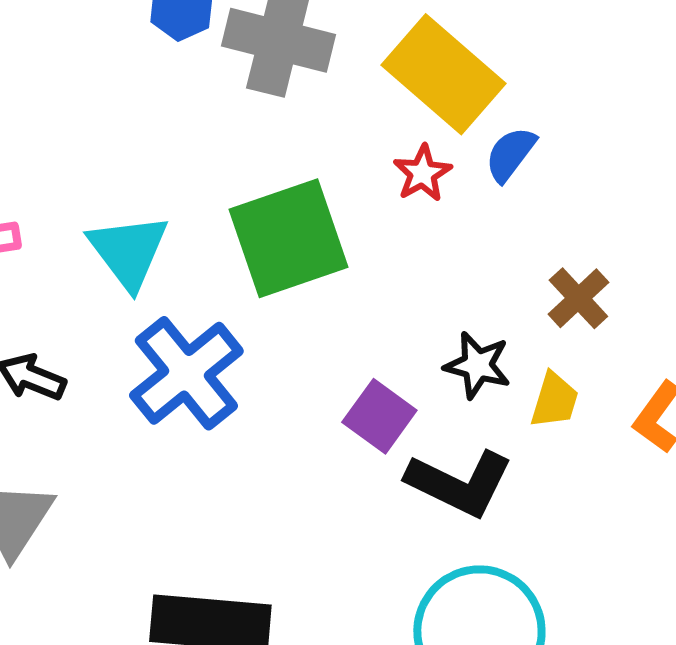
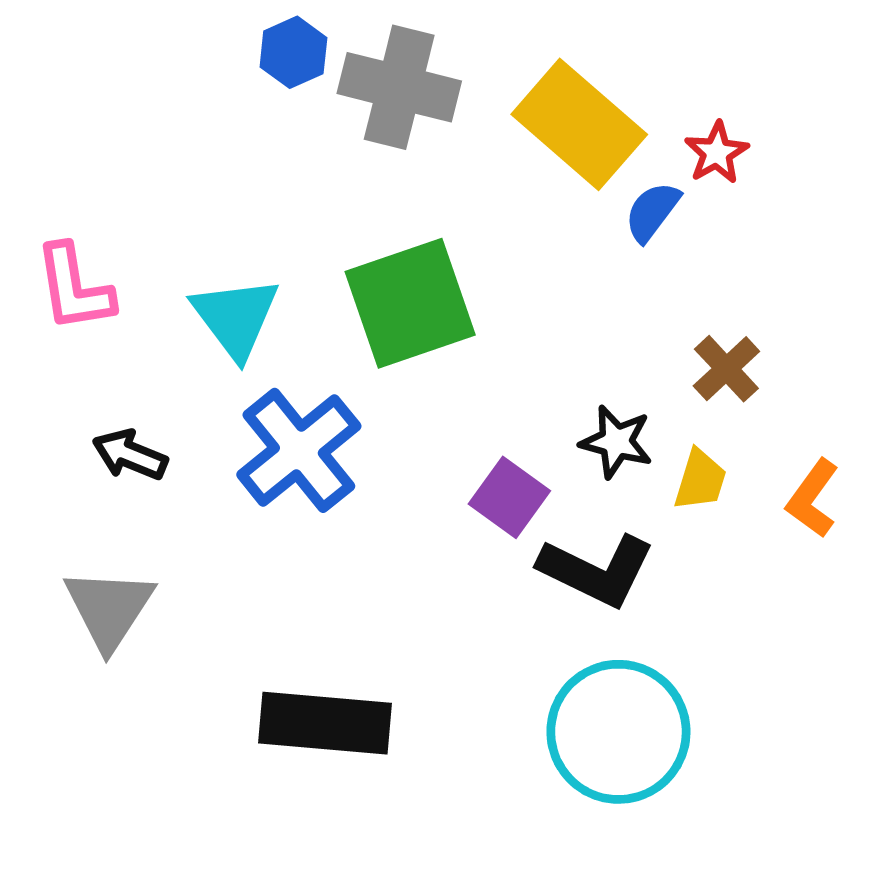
red star: (422, 173) -> (717, 153), moved

